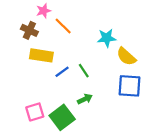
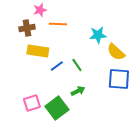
orange line: (63, 26) -> (58, 24), turned -42
brown cross: (29, 30) -> (27, 28), turned -35

